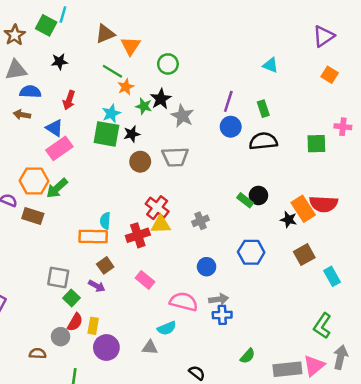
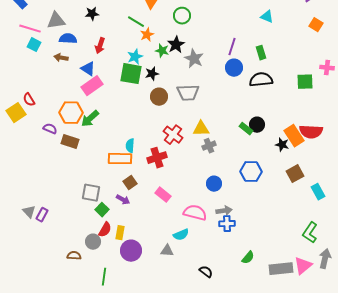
yellow triangle: (161, 224) -> (201, 129), moved

